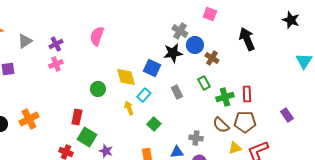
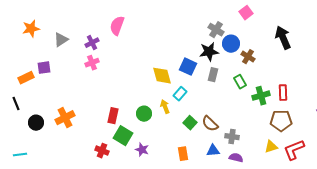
pink square: (210, 14) -> (246, 13), turned 32
pink semicircle: (97, 36) -> (117, 26), moved
green circle: (98, 89) -> (144, 114), moved
gray rectangle: (177, 92) -> (213, 75), moved, turned 40
brown semicircle: (221, 125) -> (210, 124), moved

